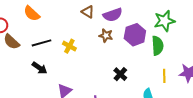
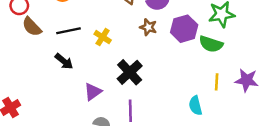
green semicircle: (157, 46) -> (211, 44), turned 108
black cross: (120, 74) -> (130, 72), moved, size x1.5

